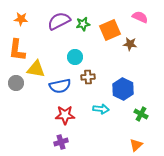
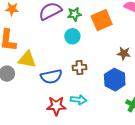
brown star: (130, 44) -> (124, 53), moved
cyan circle: (75, 57) -> (72, 36), moved
cyan arrow: (101, 109) -> (78, 100), moved

